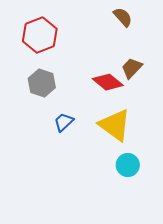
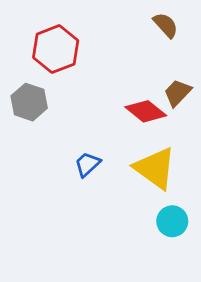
gray hexagon: (42, 83) -> (29, 102), moved

